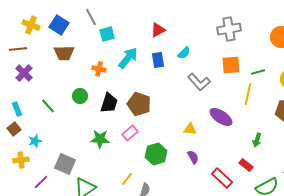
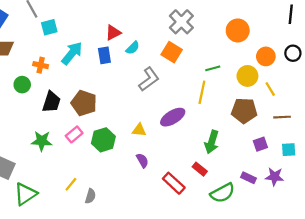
gray cross: (229, 29) -> (181, 22), turned -35
red triangle: (158, 30) -> (113, 33), moved
orange square: (231, 65) -> (172, 52), moved, turned 36
gray L-shape: (199, 82) -> (149, 79), turned -85
green circle: (80, 96) -> (22, 85), moved
purple ellipse: (221, 117) -> (173, 117), turned -65
green arrow: (257, 140) -> (212, 142), size x1.5
green hexagon: (156, 154) -> (103, 140), moved

